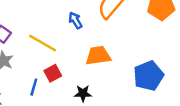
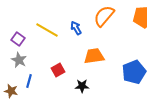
yellow line: (43, 43) -> (47, 30), moved
blue line: (34, 87) -> (29, 81), moved

